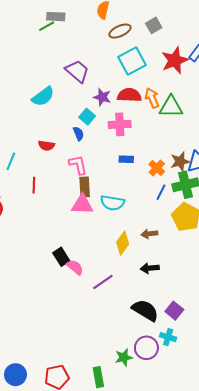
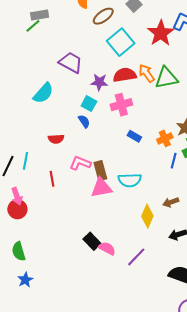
blue rectangle: (126, 159) -> (134, 136), turned 40
pink L-shape: (78, 165) -> (80, 163), moved, turned -45
orange cross: (157, 168) -> (165, 138), turned 35

